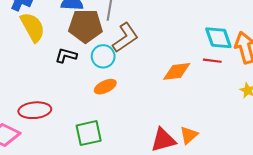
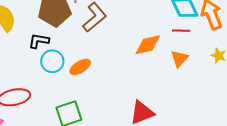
cyan circle: (103, 56) -> (52, 61), moved
orange triangle: (189, 135) -> (179, 59), moved

